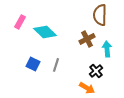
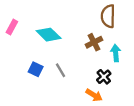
pink rectangle: (20, 22) -> (12, 27), moved
gray line: (56, 65) -> (61, 70), turned -48

